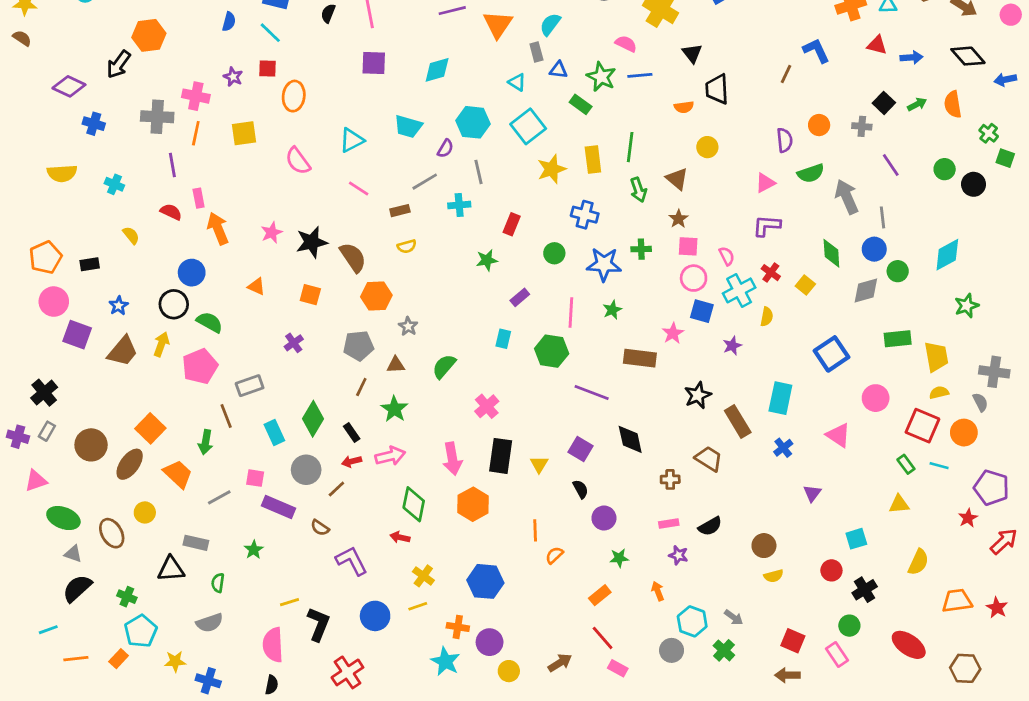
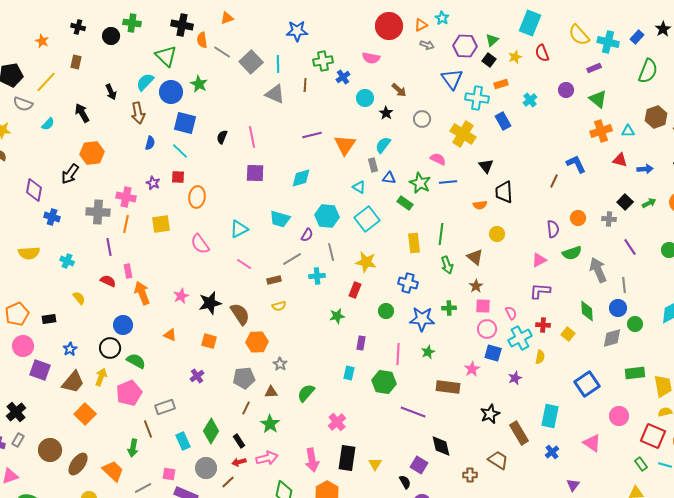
purple diamond: (69, 86) -> (34, 190), turned 75
yellow star: (552, 169) -> (366, 262), moved, turned 30
red cross: (771, 273) -> (543, 325), turned -32
purple rectangle: (520, 297) -> (361, 343), turned -40
orange square: (150, 428) -> (85, 414), moved
purple square: (581, 449) -> (419, 465), moved

